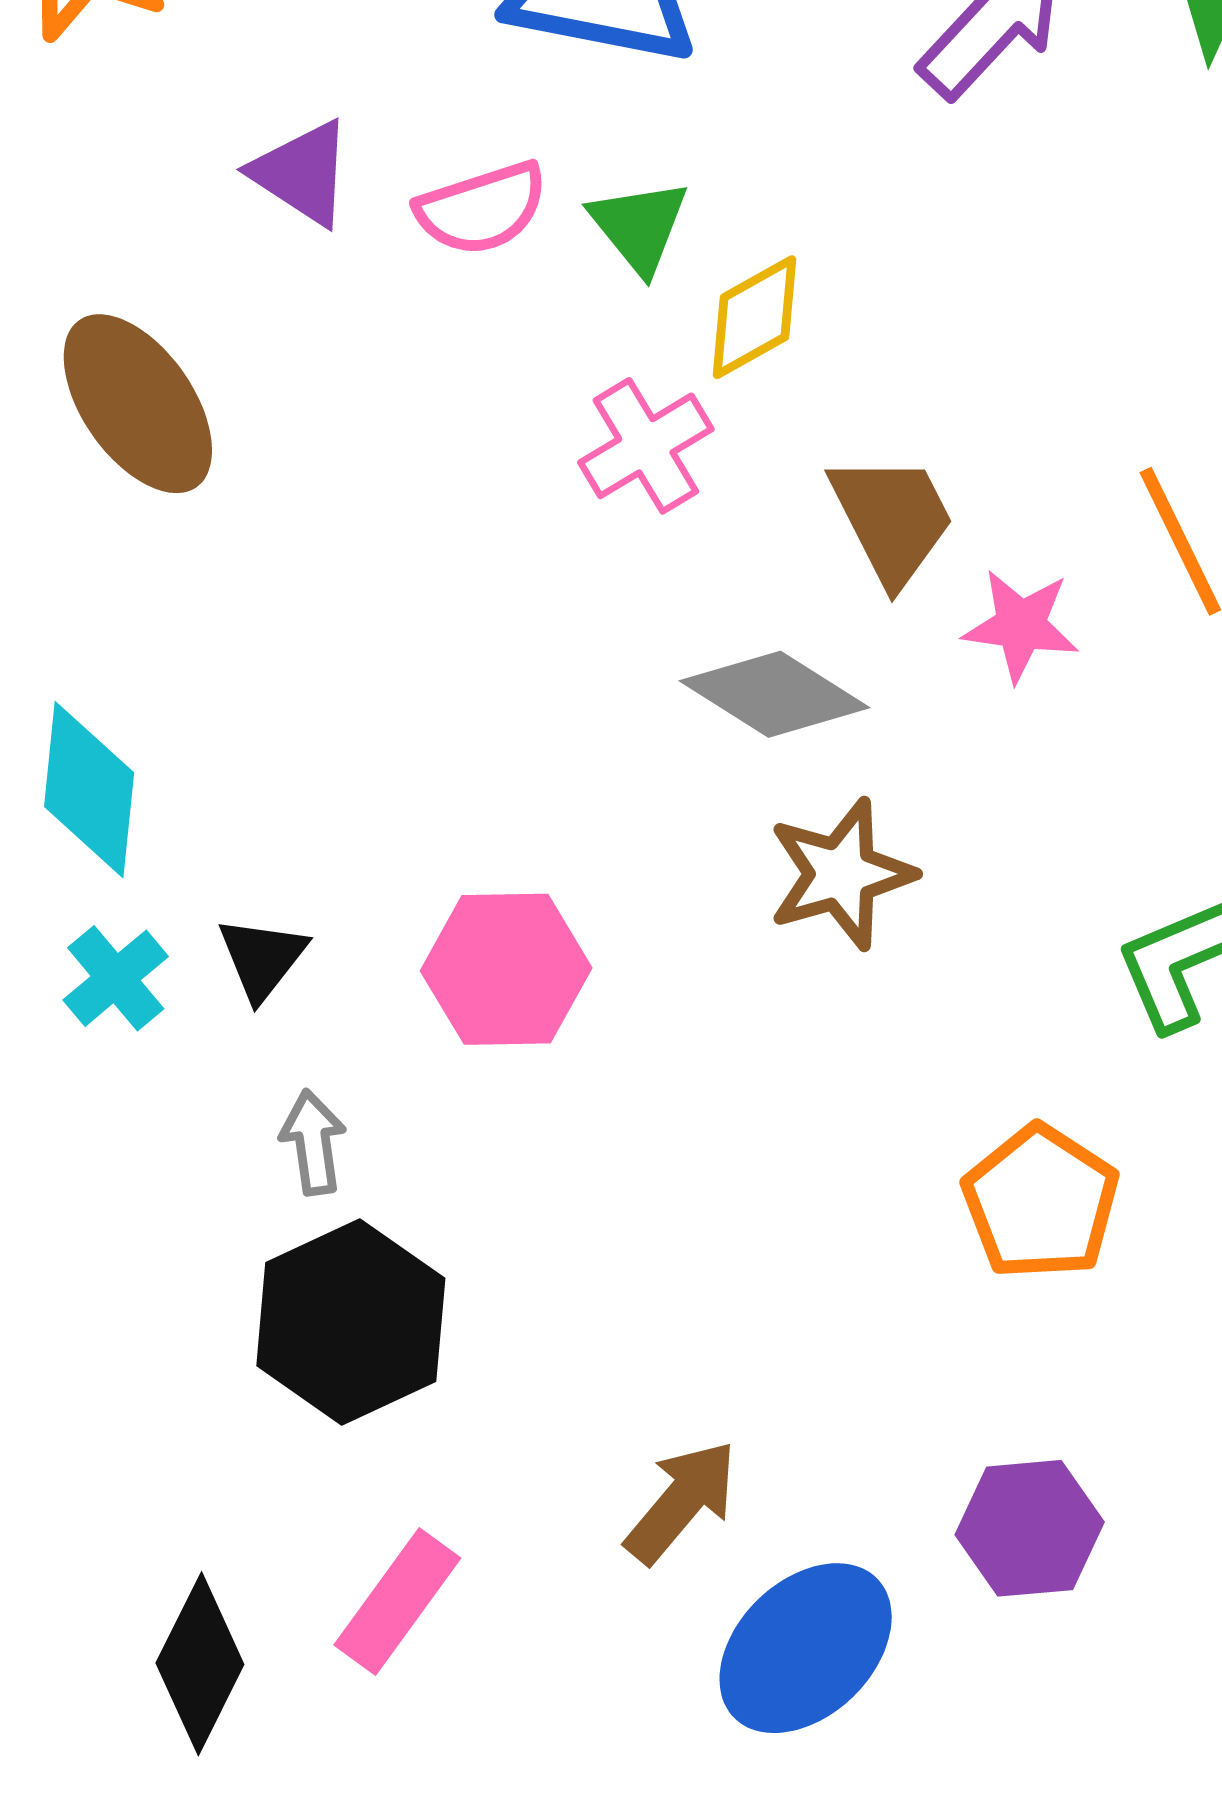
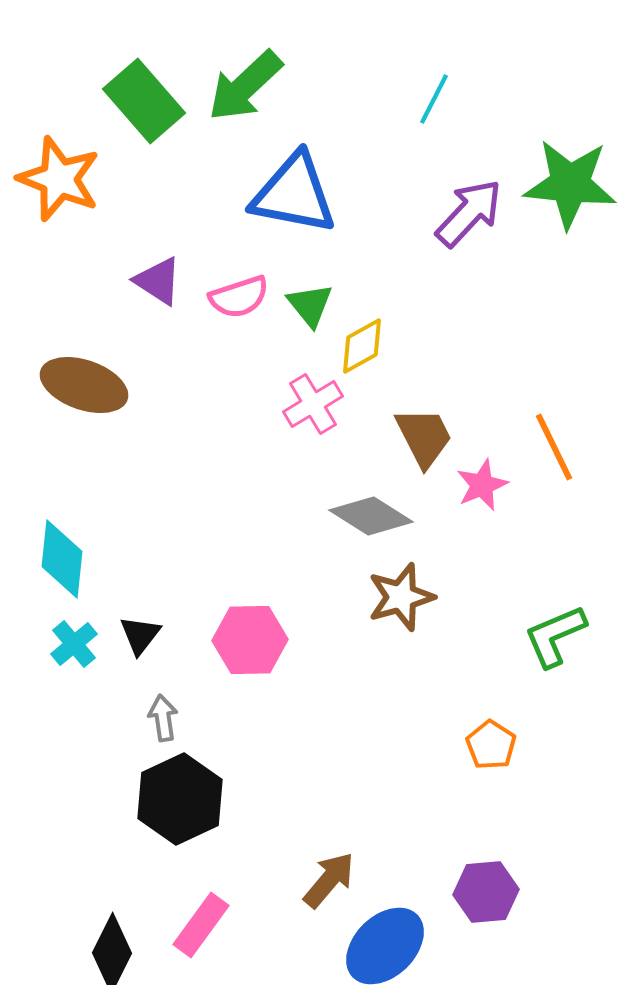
brown ellipse: (138, 404) -> (84, 385), turned -36
pink star: (1021, 625) -> (482, 485), turned -30
orange pentagon: (1041, 1202) -> (491, 745), size x0.7

